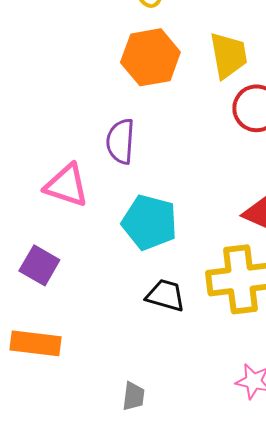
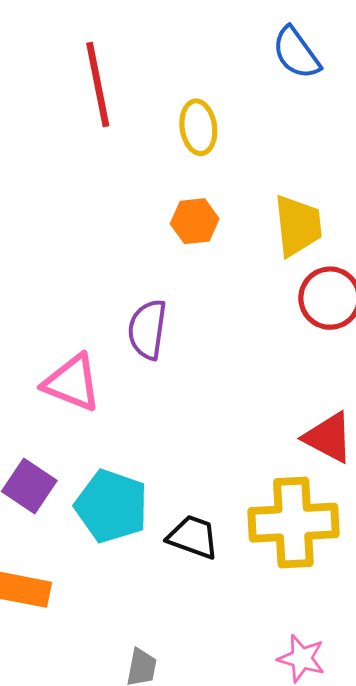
orange hexagon: (150, 57) -> (195, 221), size x0.6
cyan pentagon: (149, 222) -> (111, 506), moved

